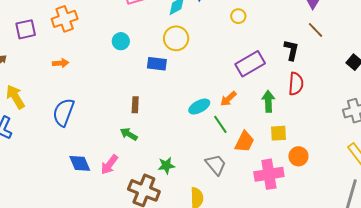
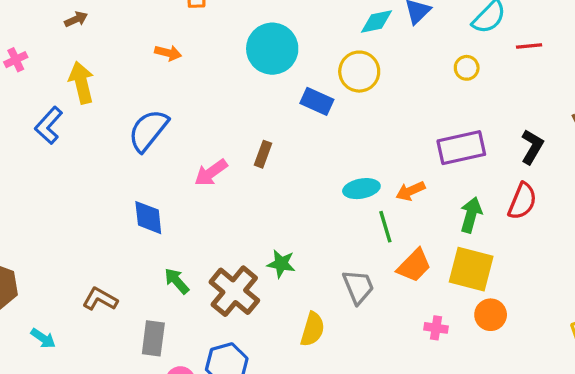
cyan circle: (121, 41) -> (272, 49), size x1.8
yellow square: (279, 133) -> (471, 269), size x1.6
green arrow: (129, 134) -> (177, 281), moved
pink arrow: (109, 165) -> (211, 173), moved
pink cross: (269, 174) -> (436, 328), size x0.5

